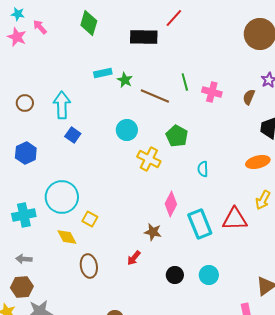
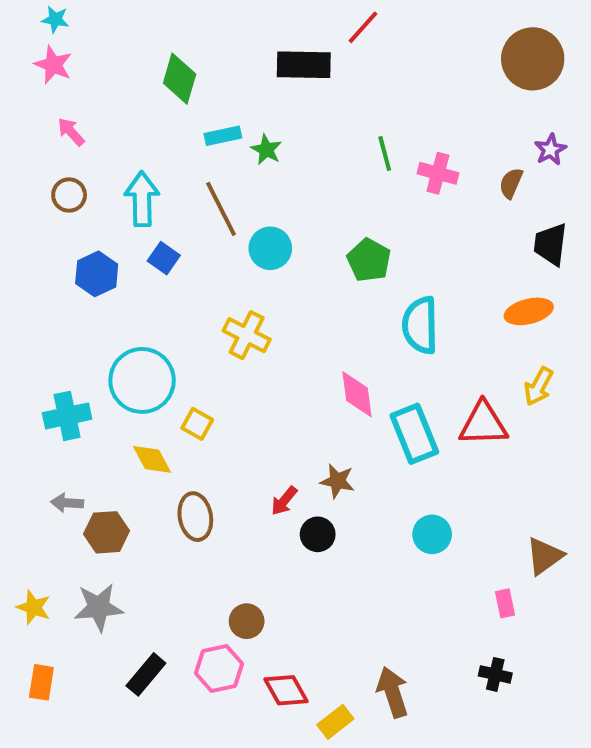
green diamond: (89, 23) -> (180, 79), moved
pink arrow: (40, 27) -> (71, 132), moved
brown line: (155, 96) -> (221, 209), moved, turned 40
blue hexagon: (26, 153) -> (97, 274), moved
yellow cross: (149, 159) -> (247, 335), moved
cyan semicircle: (203, 169) -> (420, 325), size x1.8
pink diamond: (171, 204) -> (357, 394), turned -35
brown star: (153, 232) -> (337, 481), moved
black circle: (175, 275) -> (318, 534), moved
brown hexagon: (22, 287) -> (107, 532), moved

